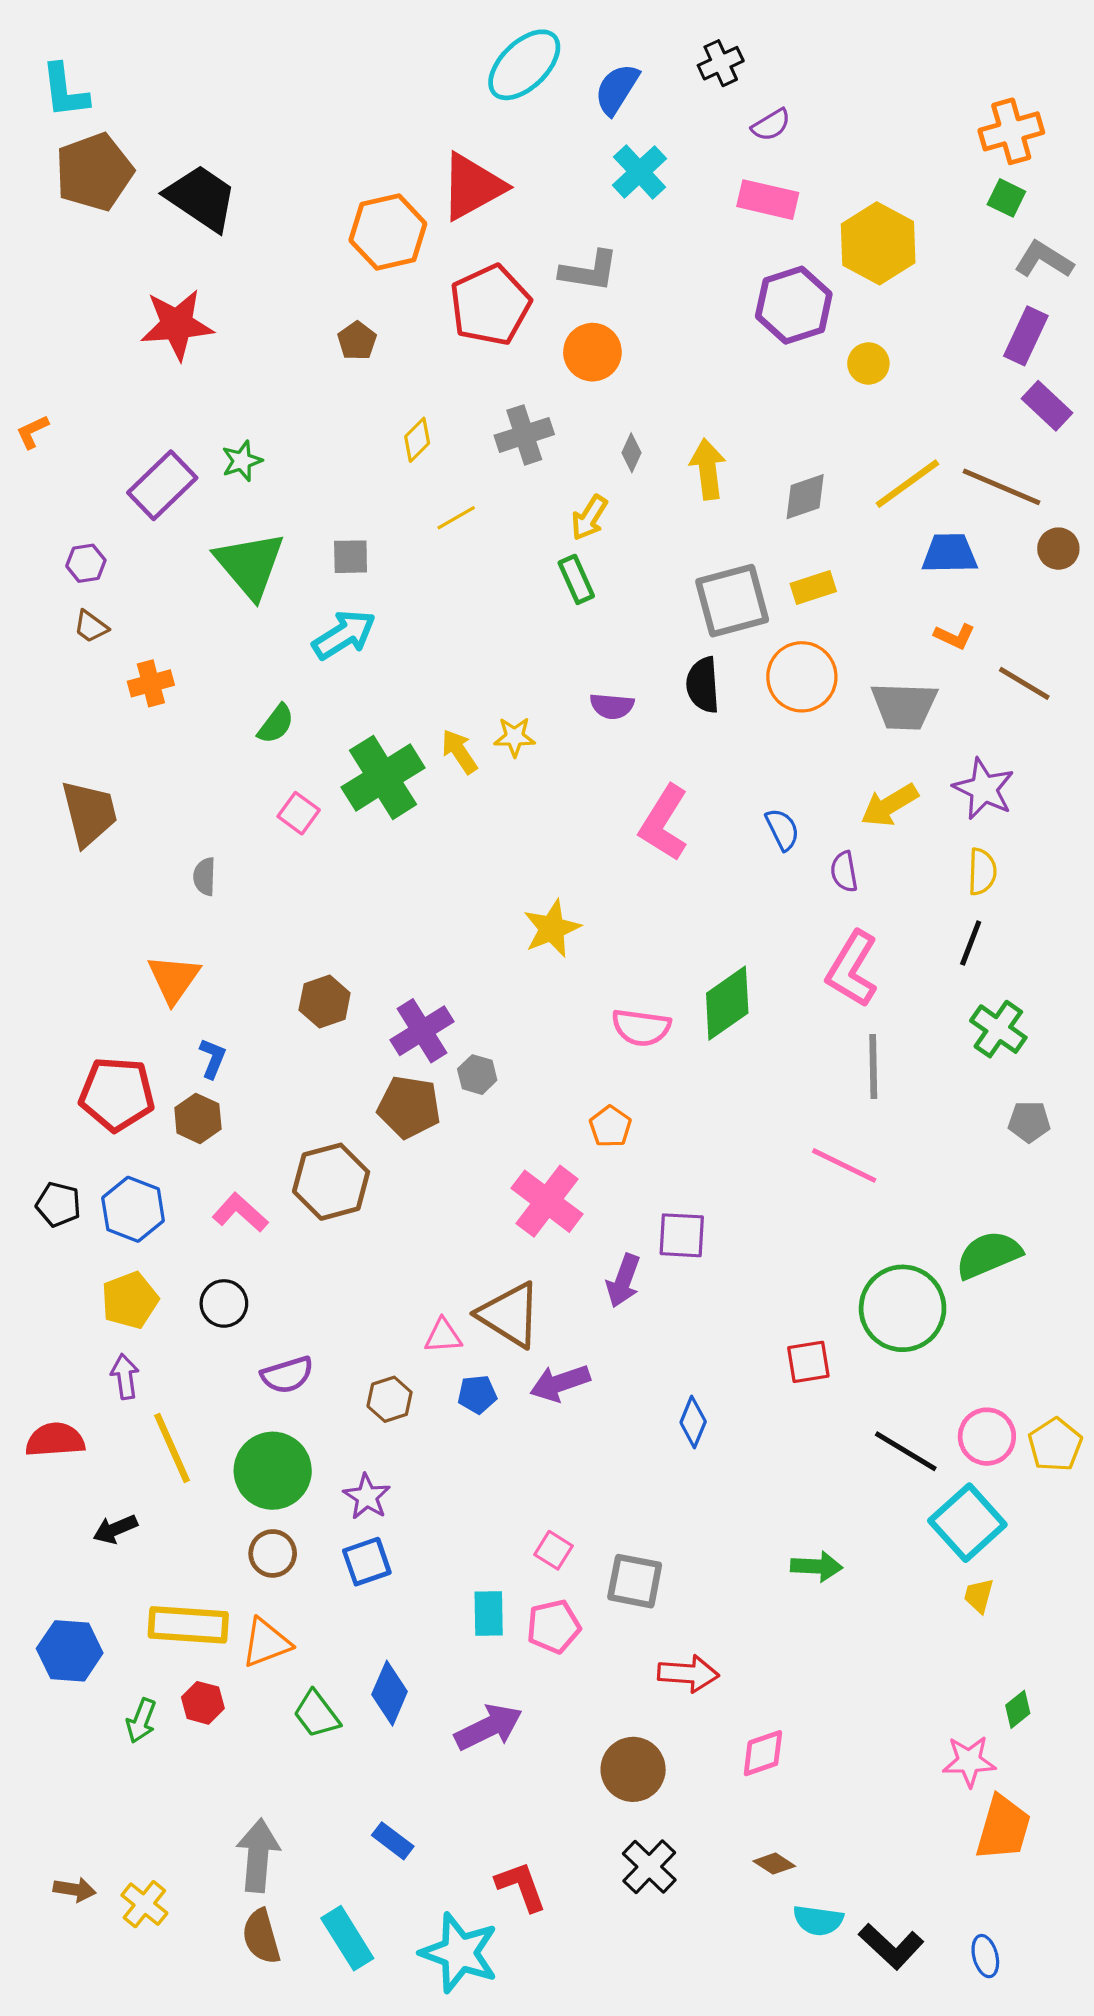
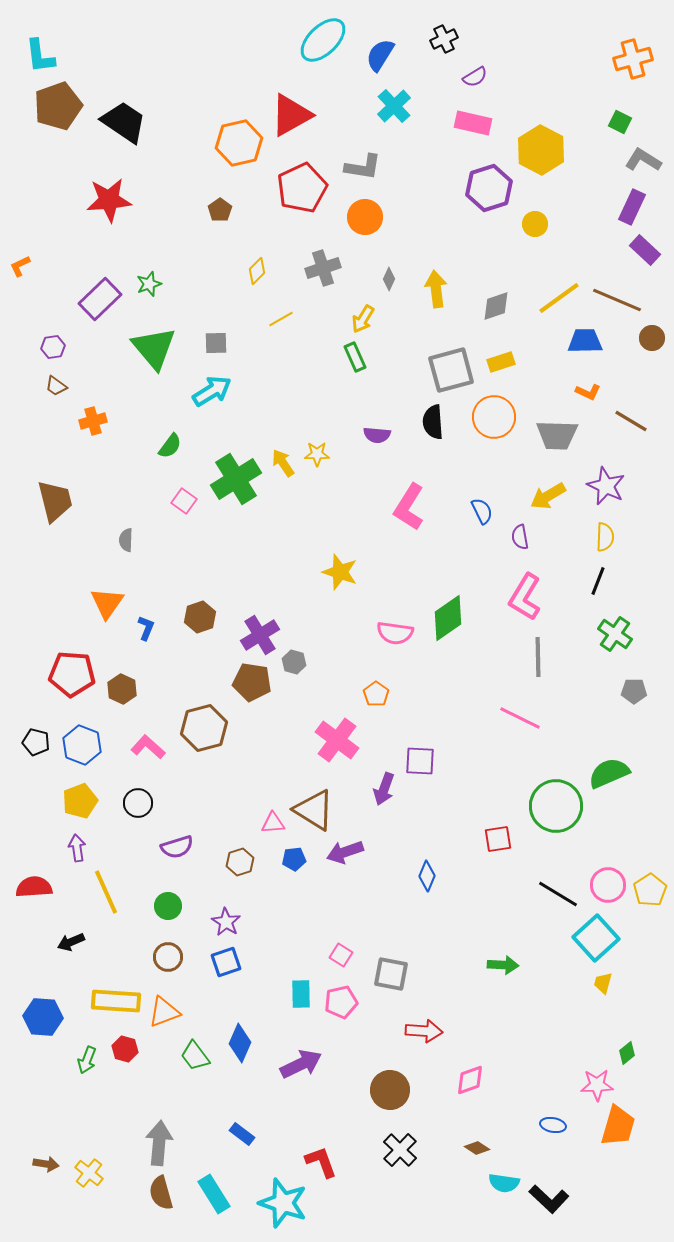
orange cross: (1011, 131) -> (633, 59), moved
yellow star: (552, 928) -> (340, 572), turned -30
blue L-shape: (213, 1058) -> (146, 628), moved
green circle: (273, 1471) -> (168, 906), size x0.6
blue ellipse: (985, 1956) -> (553, 1125), moved, turned -65

